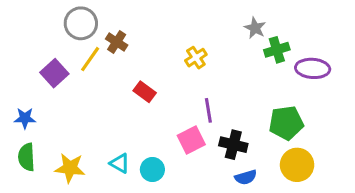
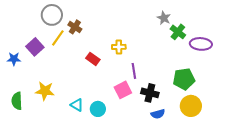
green cross: (277, 50) -> (178, 32), turned -35
yellow cross: (196, 58) -> (119, 47), moved, turned 32
blue star: (25, 118) -> (14, 59), moved
yellow star: (70, 168) -> (45, 91), moved

